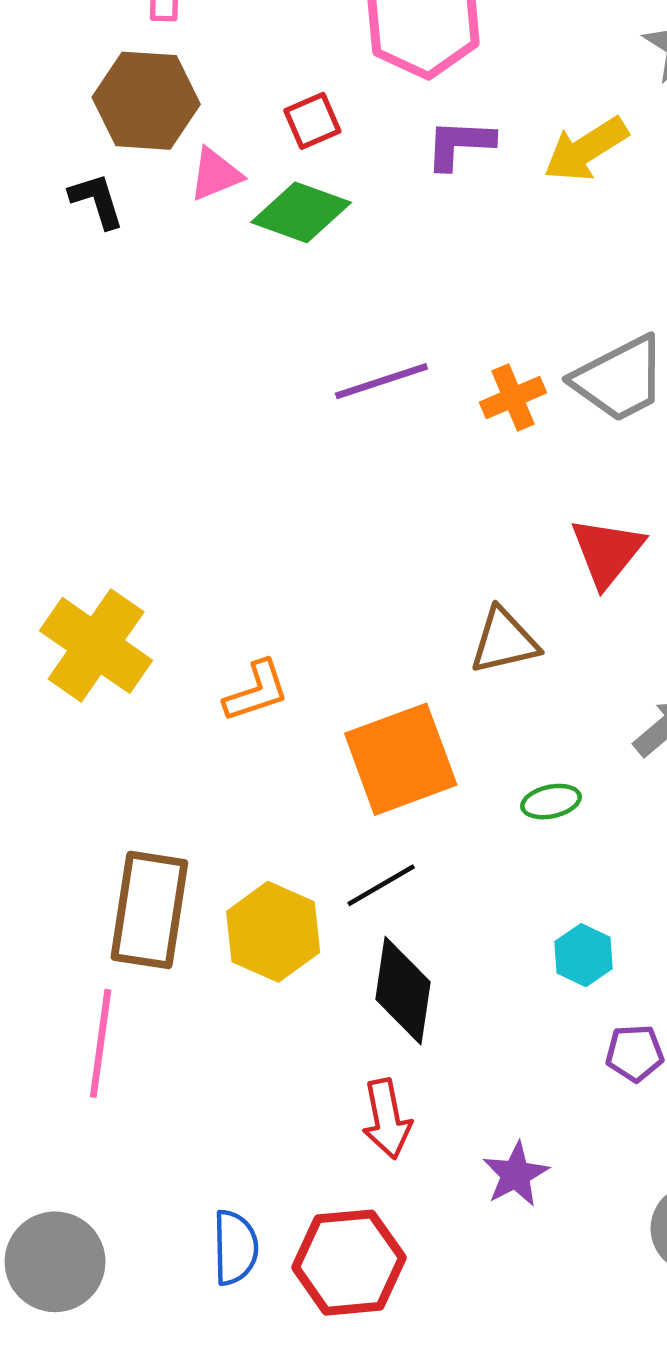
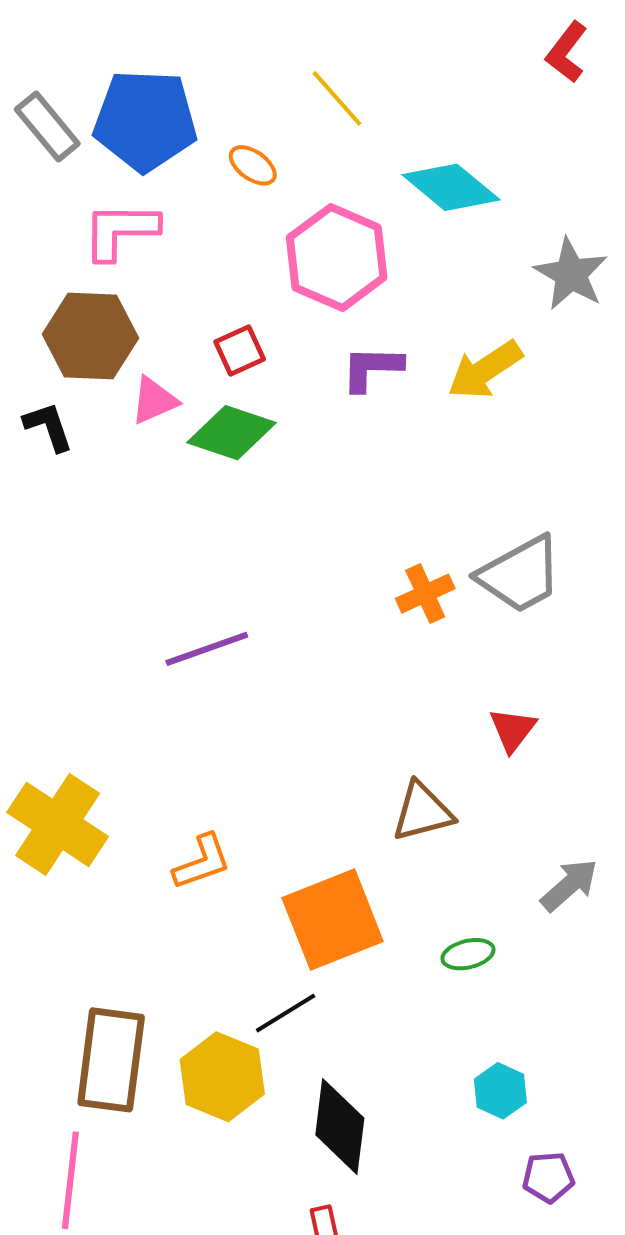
purple line: (381, 381) -> (207, 649), moved
red triangle: (607, 552) -> (513, 730), size x0.7
black line: (381, 885) -> (286, 1013), moved

